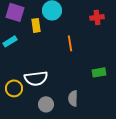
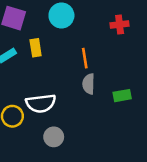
yellow rectangle: (36, 25) -> (36, 48), moved
gray semicircle: (73, 98) -> (89, 84), moved

